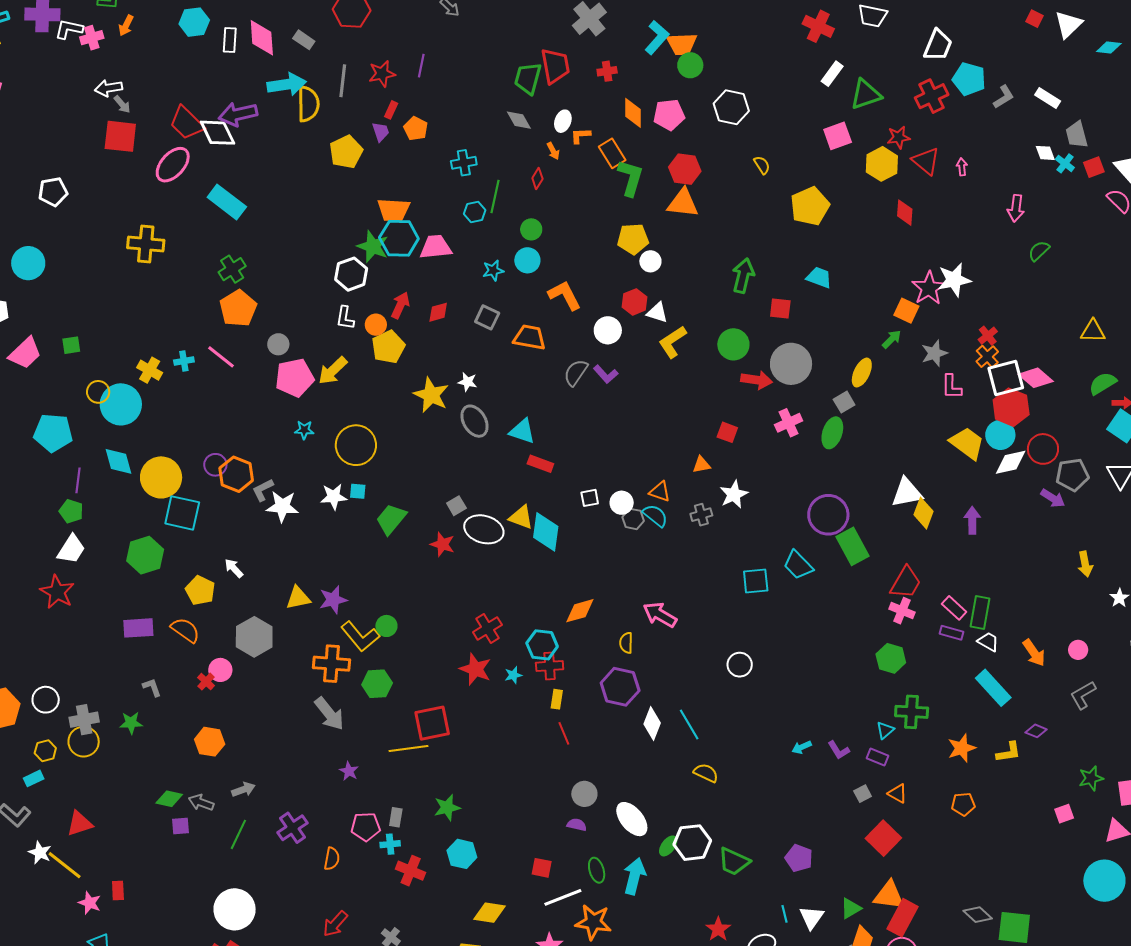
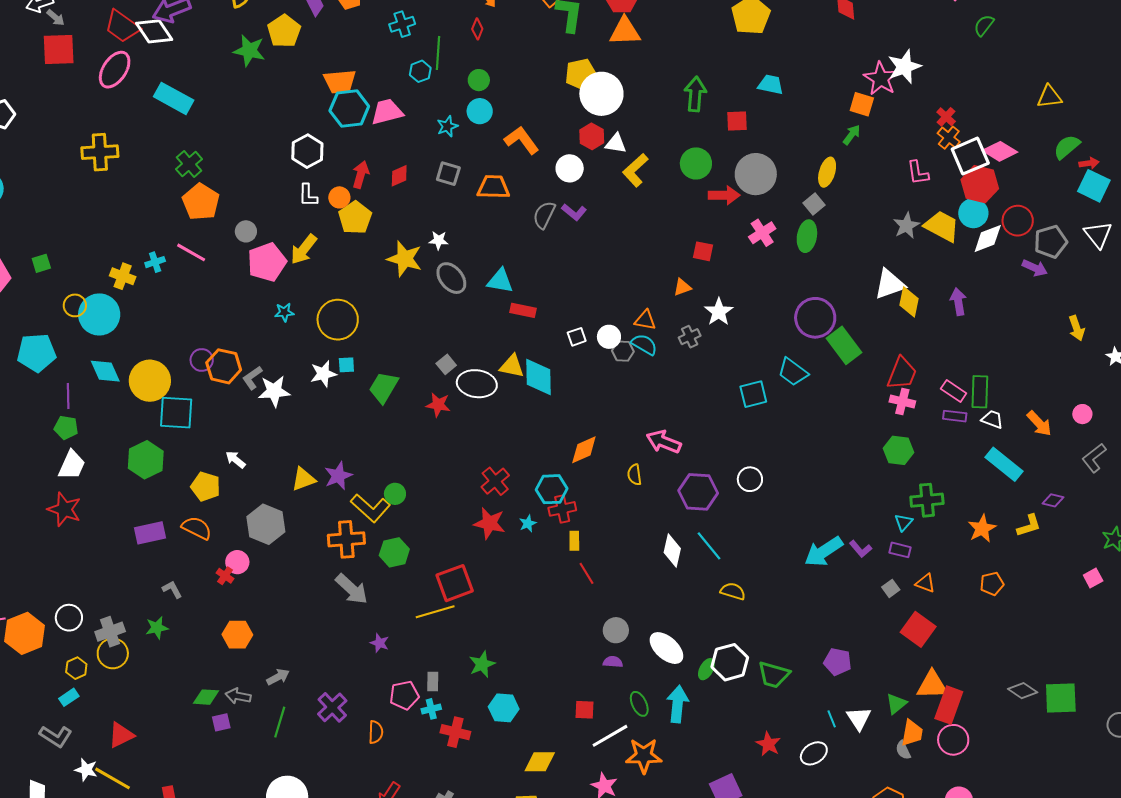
green star: (373, 247) -> (249, 51), moved
white circle: (650, 261) -> (601, 94), size x2.0
gray star: (934, 353) -> (906, 226), moved
purple hexagon: (620, 687) -> (698, 492), moved
cyan arrow: (802, 747) -> (824, 552), size x2.0

